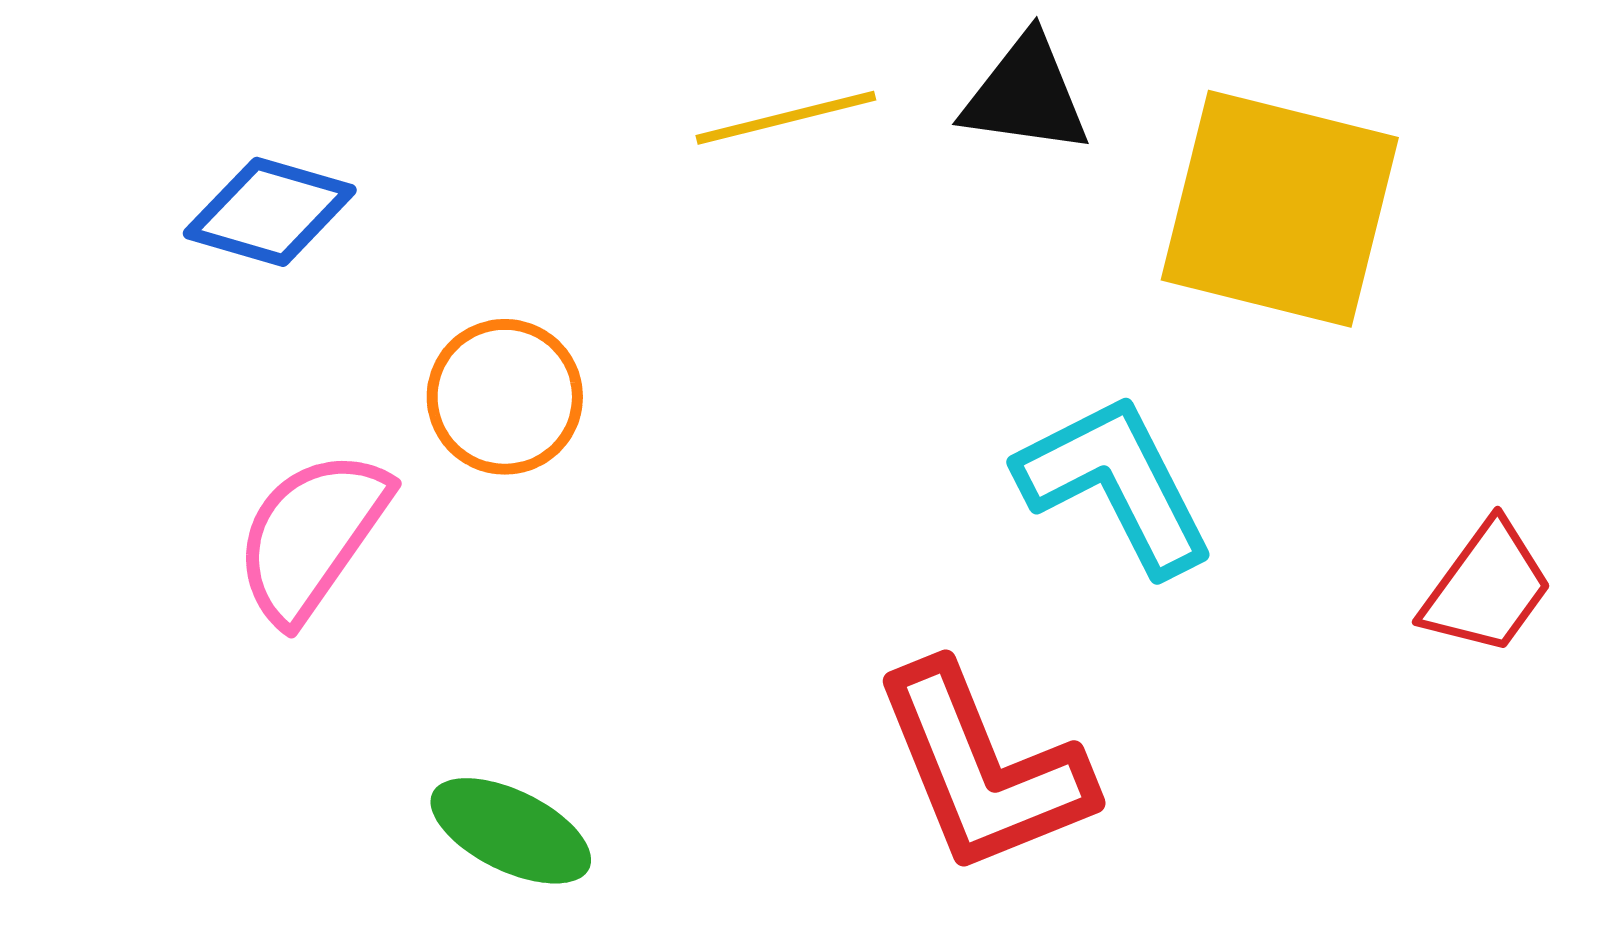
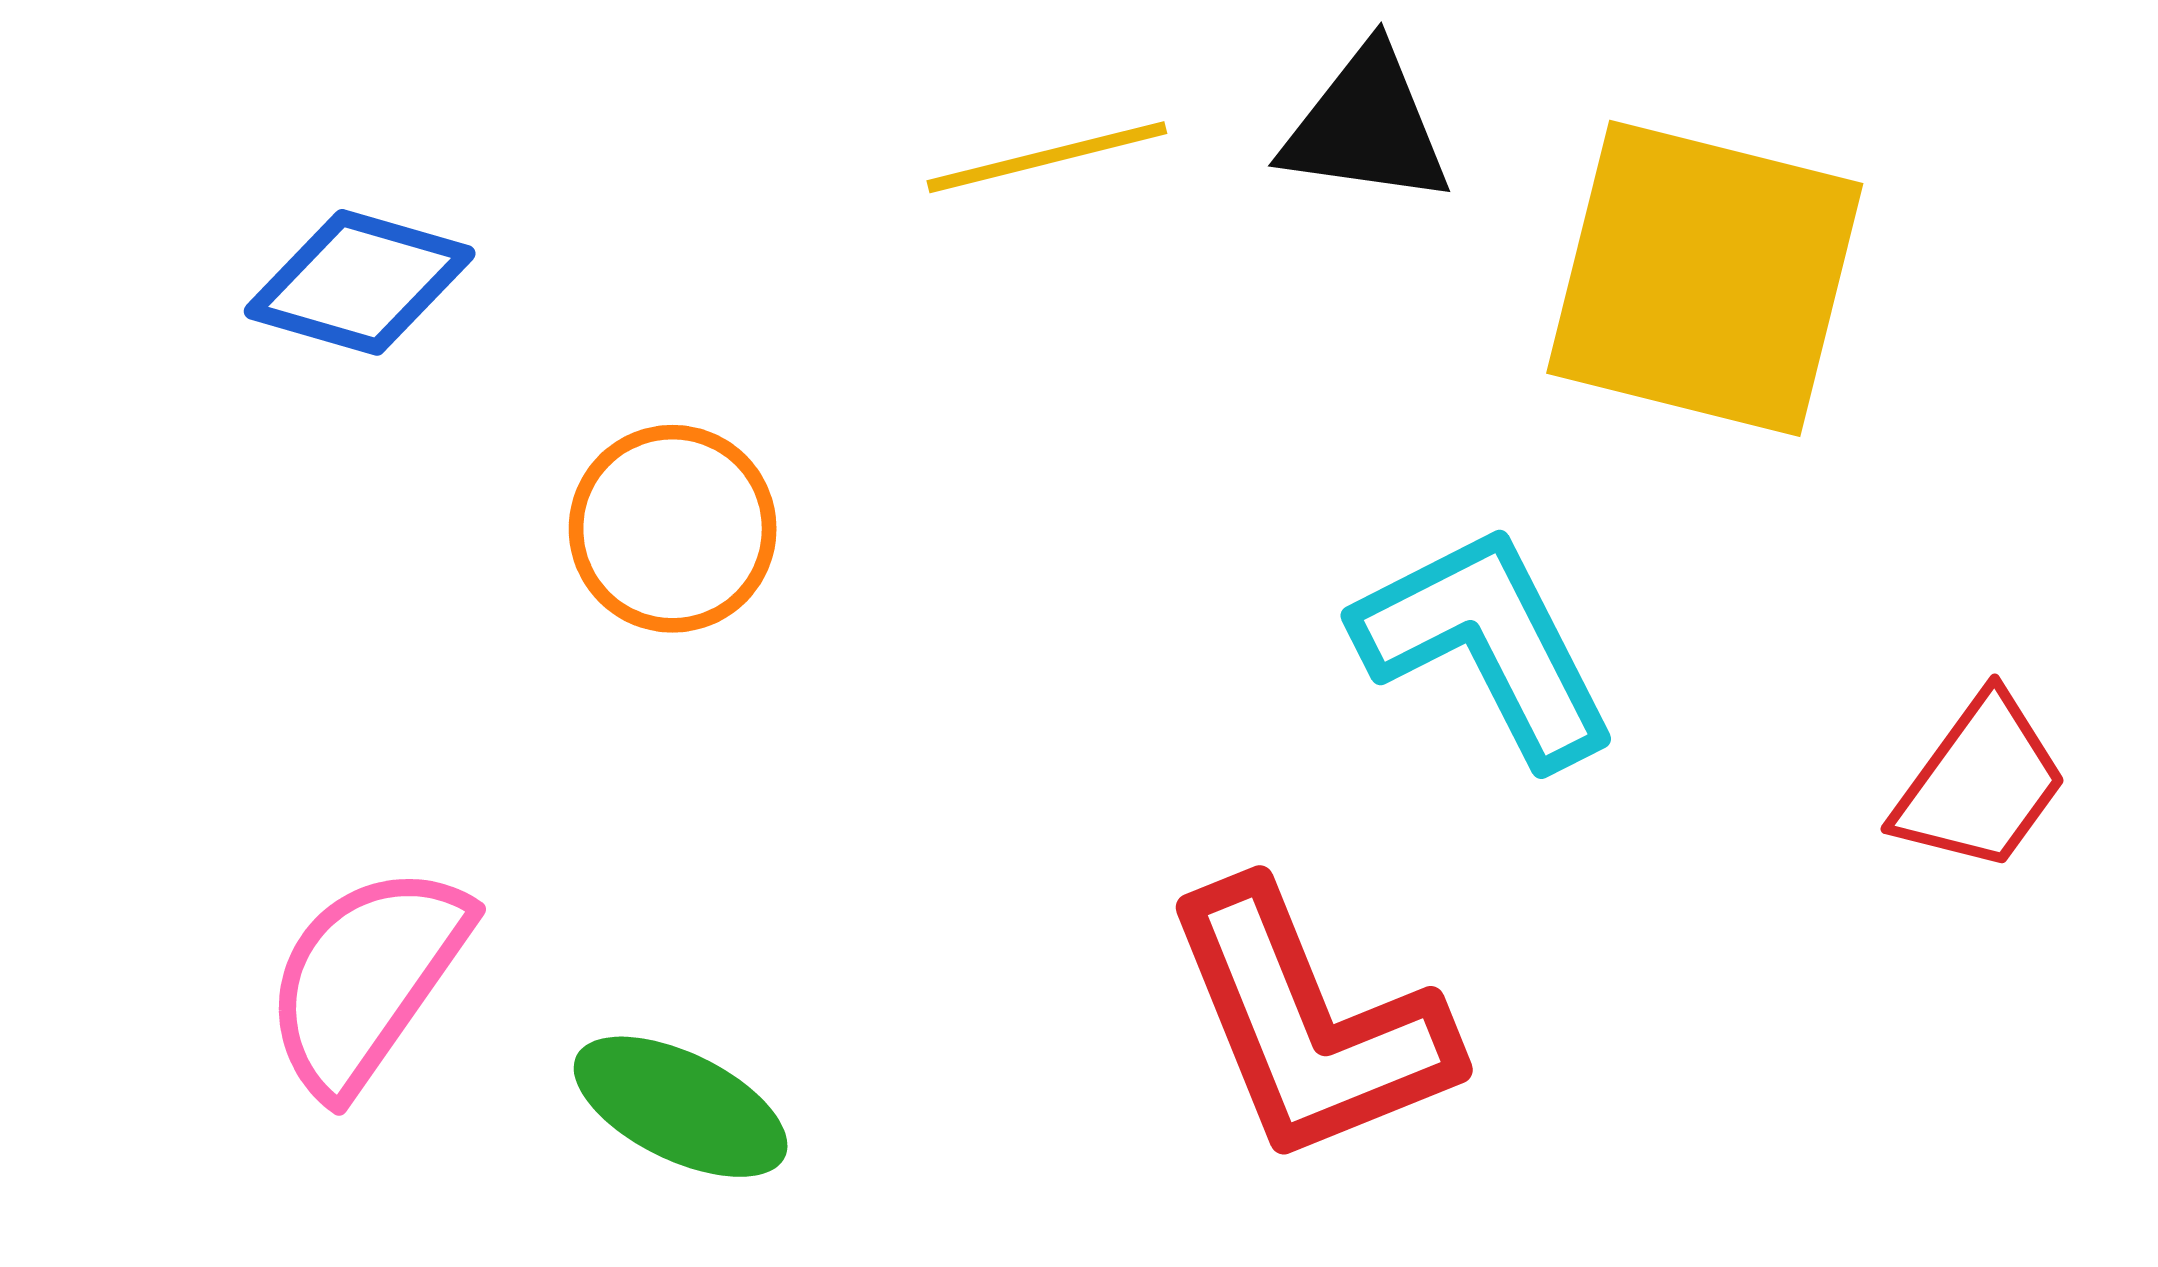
pink semicircle: (312, 536) -> (366, 979), moved

